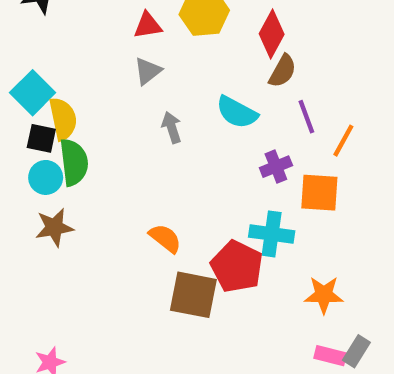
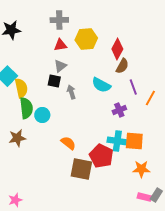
black square: (41, 138) -> (54, 81), moved
cyan circle: (46, 177) -> (42, 115), moved
orange square: (319, 193) -> (134, 141), moved

